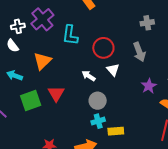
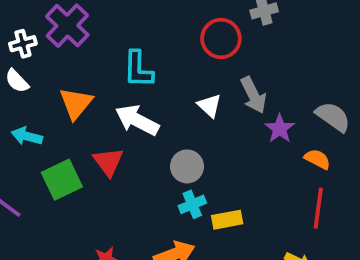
cyan L-shape: (70, 35) -> (138, 69), moved
red circle: (103, 48) -> (221, 38), moved
gray arrow: (139, 52) -> (253, 95), moved
white arrow: (89, 76) -> (137, 120), moved, size x1.6

